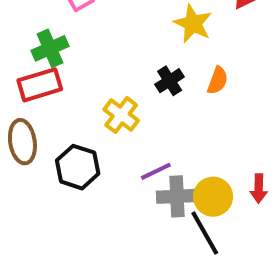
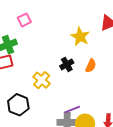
purple line: (156, 171) -> (72, 110), moved

